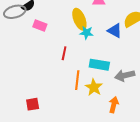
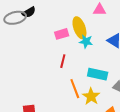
pink rectangle: (40, 26) -> (62, 34), moved, turned -40
orange line: (77, 80) -> (75, 89), turned -30

